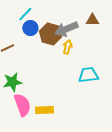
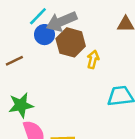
gray arrow: (66, 29) -> (62, 21), moved

